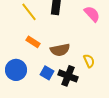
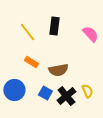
yellow semicircle: (89, 61) -> (87, 91), moved
black cross: (68, 76) -> (66, 96), turned 30

